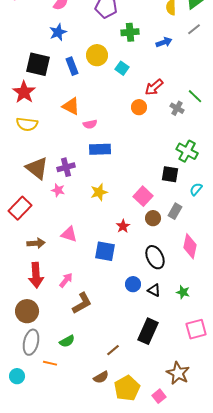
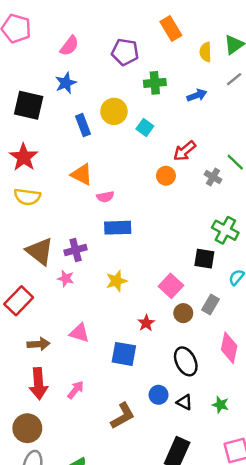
black square: (38, 64) -> (29, 105), moved
brown L-shape: (82, 303) -> (123, 416), moved

